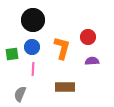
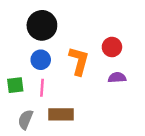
green square: (12, 54) -> (15, 85), moved
brown rectangle: (65, 87) -> (61, 114), moved

